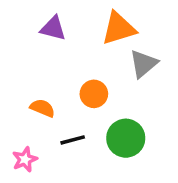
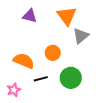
orange triangle: (119, 28) -> (67, 16), turned -50
orange semicircle: (43, 108) -> (24, 61), size x1.5

